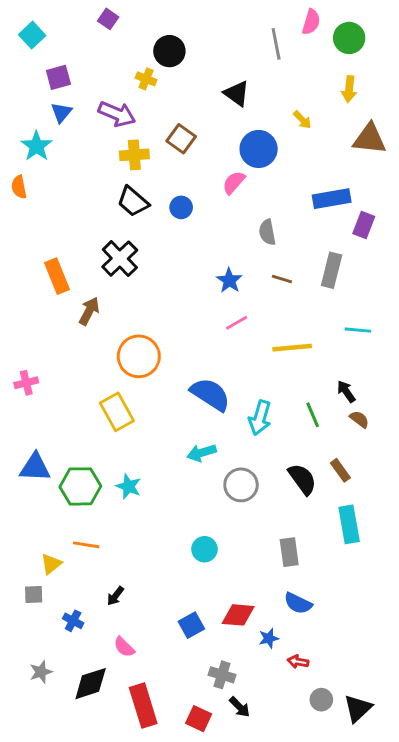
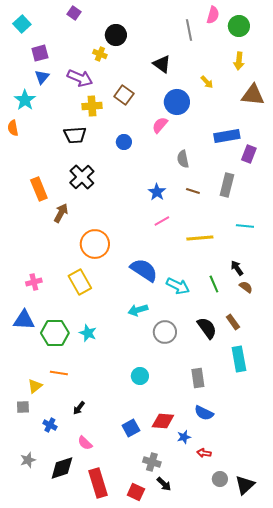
black trapezoid: (133, 202) -> (75, 135), moved, turned -45
pink cross: (26, 383) -> (34, 282), moved
cyan arrow: (260, 418) -> (178, 286), turned -80

